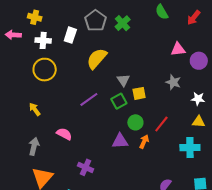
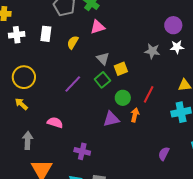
white rectangle: (70, 35) -> (46, 34), moved
pink triangle: (178, 49) -> (97, 27), moved
yellow semicircle: (97, 59) -> (73, 42), size x0.6
yellow circle: (45, 70) -> (24, 77), moved
white star: (198, 99) -> (177, 47), moved

